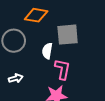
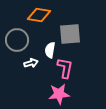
white arrow: (16, 78) -> (31, 63), moved

